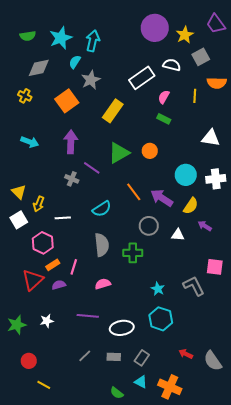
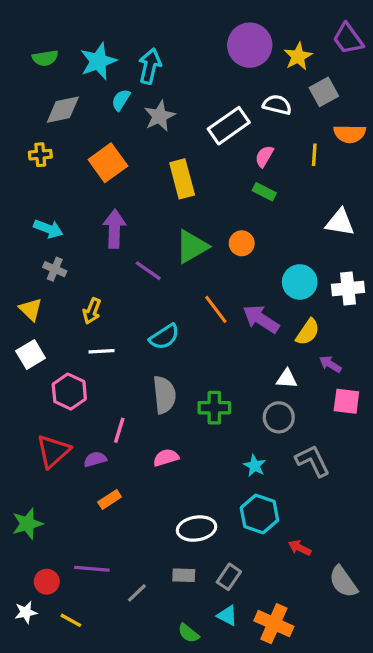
gray star: (91, 80) -> (160, 116), moved
yellow cross: (25, 96) -> (40, 155), turned -32
yellow rectangle: (113, 111) -> (182, 179), turned -50
gray cross: (72, 179) -> (55, 269), moved
yellow arrow: (39, 204) -> (92, 311), moved
gray circle: (149, 226) -> (279, 417), moved
orange rectangle: (53, 265) -> (110, 500), moved
pink square: (215, 267) -> (346, 401), moved
purple line: (88, 316) -> (92, 569), moved
white star: (47, 321) -> (26, 612), moved
red arrow: (186, 354) -> (300, 548), moved
gray line: (85, 356) -> (137, 593), moved

